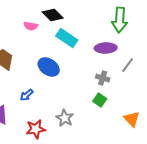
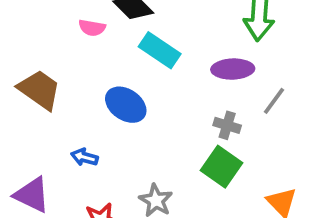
blue arrow: (27, 95) -> (84, 157), turned 56
green square: (100, 100) -> (221, 167), size x1.5

